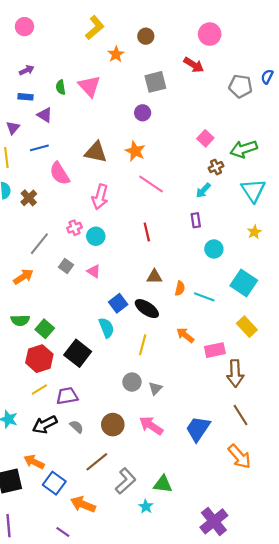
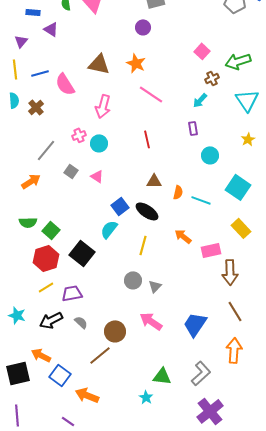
blue line: (39, 148) -> (40, 73), moved
cyan semicircle: (106, 328) -> (109, 229), turned -120
brown circle: (113, 425) -> (115, 331), moved
orange arrow: (239, 456) -> (234, 350), turned -135
gray L-shape: (126, 481) -> (201, 373), moved

